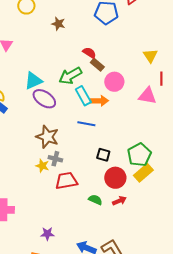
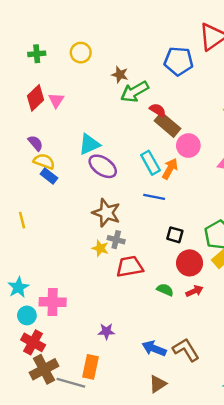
brown rectangle: (97, 65) -> (168, 125), size x1.5
green arrow: (70, 76) -> (135, 92), moved
orange arrow: (99, 101) -> (170, 169), turned -60

